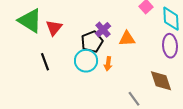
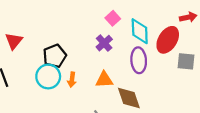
purple cross: (103, 30) -> (104, 43), moved
orange triangle: (127, 39) -> (104, 80), moved

